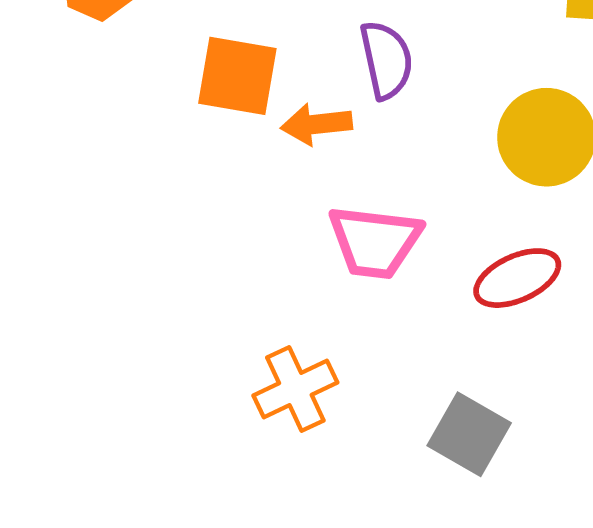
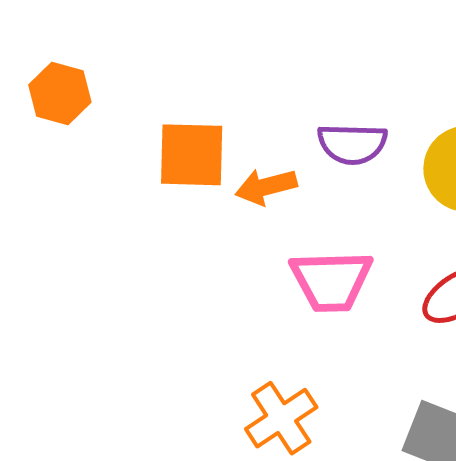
purple semicircle: (386, 60) -> (352, 144), moved, turned 112

